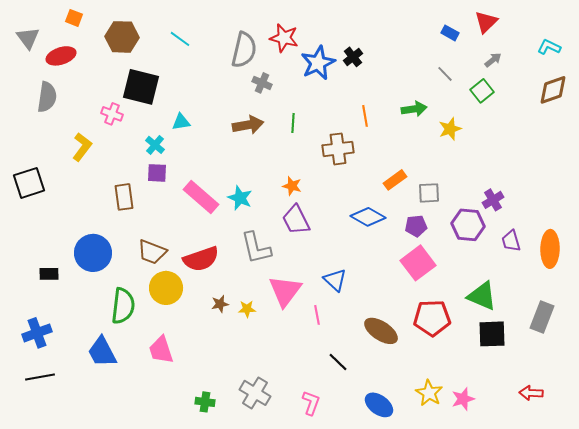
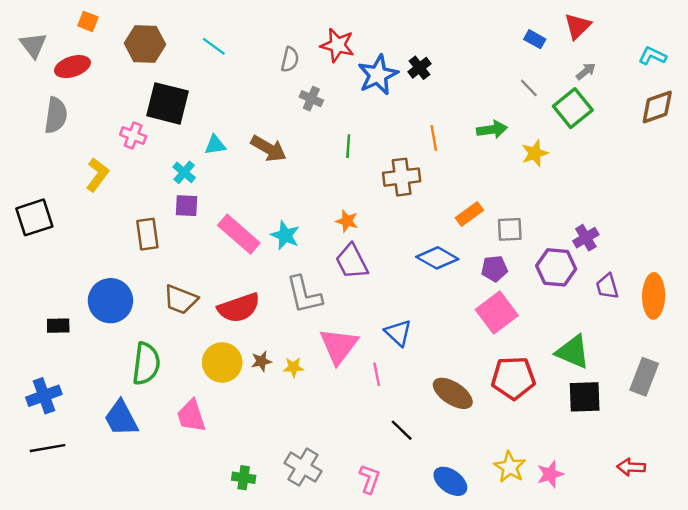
gray semicircle: (244, 50) -> (290, 59), size x0.6
green square: (482, 91) -> (573, 108), size x1.4
brown arrow: (248, 125) -> (269, 149), moved, turned 40
yellow circle: (166, 288) -> (222, 362), moved

